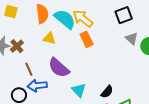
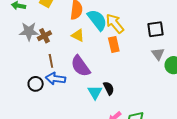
black semicircle: (107, 92) -> (109, 88), moved, turned -80

